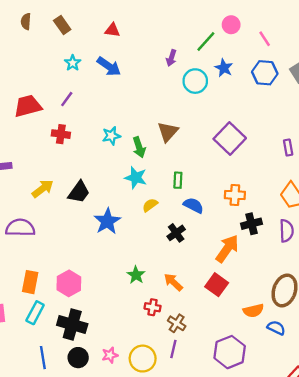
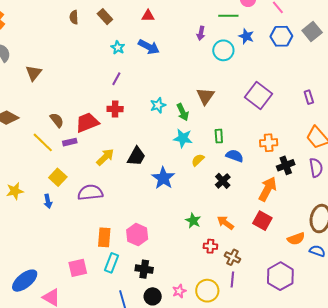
green line: (206, 41) -> (228, 16), turned 54
red trapezoid: (28, 106) -> (87, 122), moved
black cross: (72, 325) -> (144, 269), size x0.7

